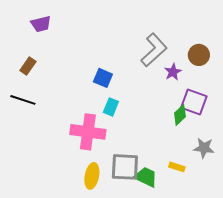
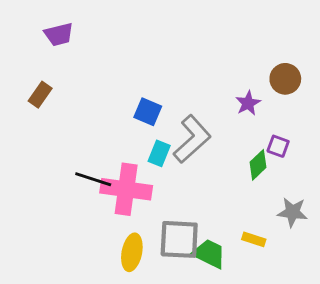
gray L-shape: (154, 50) -> (192, 139), moved
black line: (23, 100) -> (93, 179), moved
purple square: (194, 102) -> (278, 146), size x0.6

